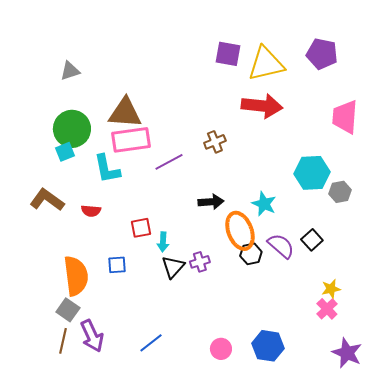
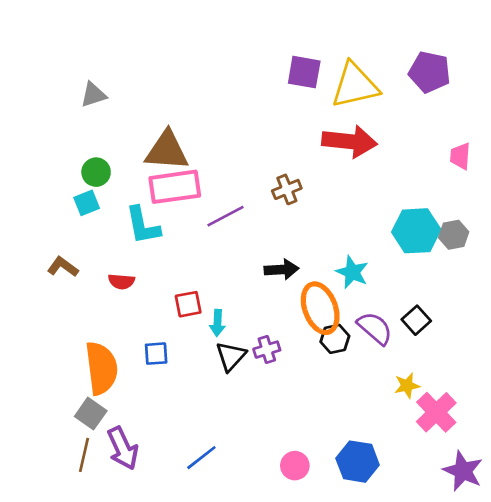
pink trapezoid: (345, 117) -> (460, 156), size x0.6
green circle: (72, 129) -> (96, 172), size x0.6
gray hexagon: (340, 192) -> (454, 235), moved
brown L-shape: (47, 200) -> (63, 267), size x0.7
yellow star: (331, 289) -> (407, 386), moved
pink cross: (327, 309) -> (436, 412), size x1.4

